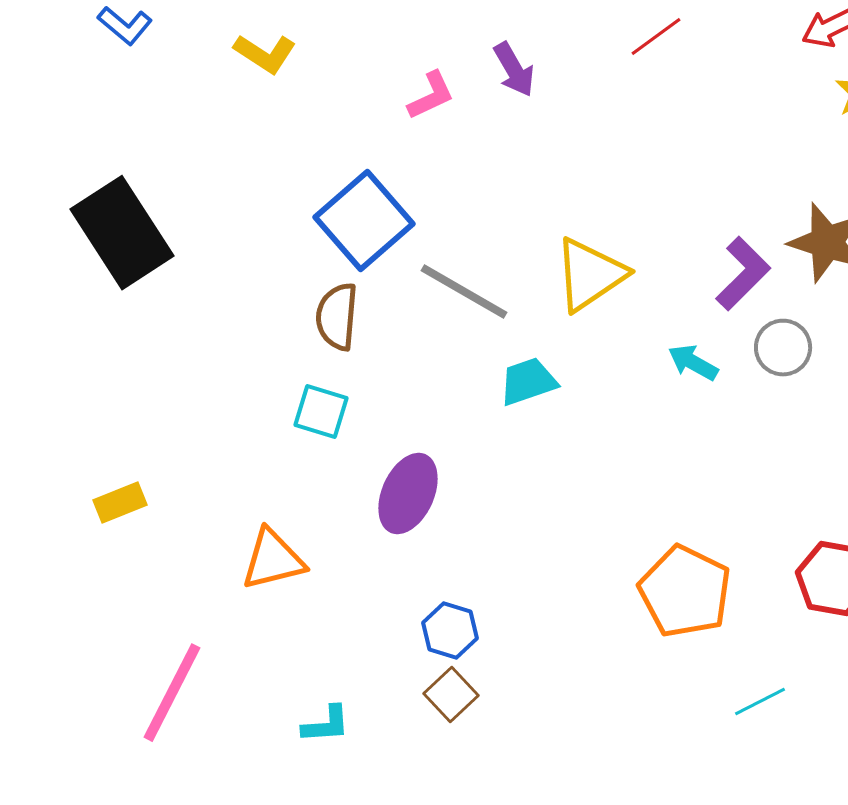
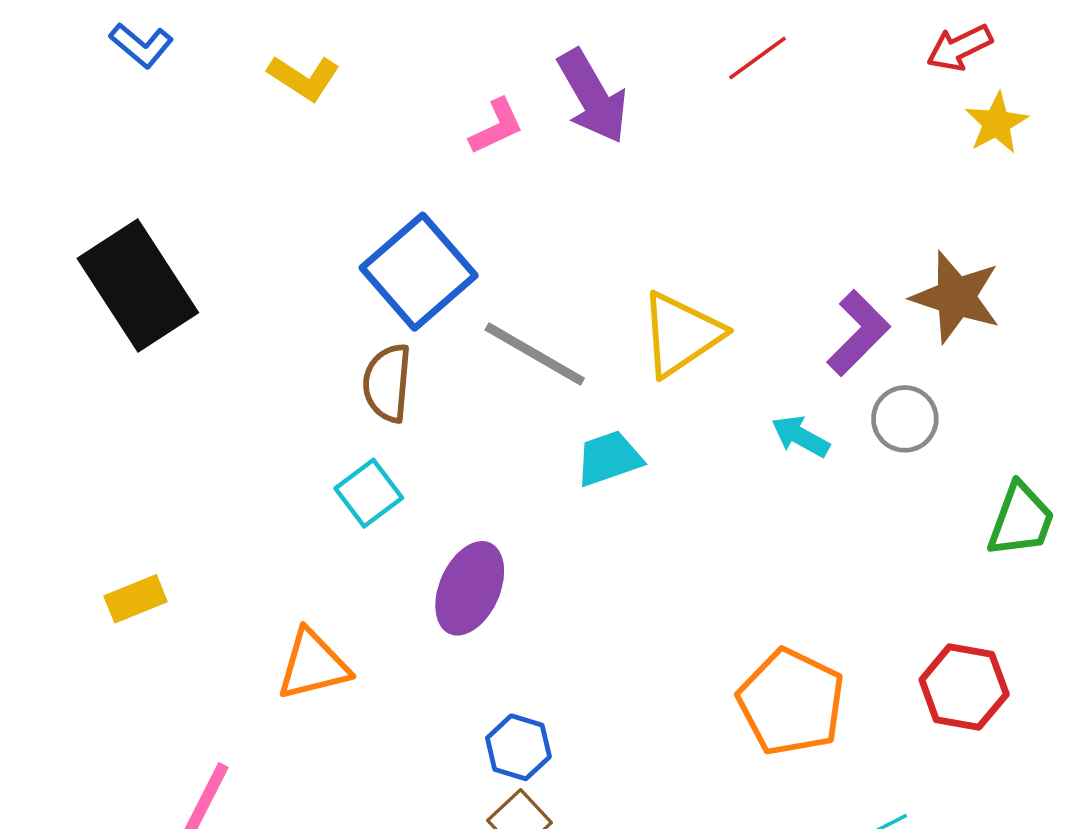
purple arrow: (514, 70) -> (593, 96), size x1.5
cyan square: (321, 412) -> (369, 493), turned 36

